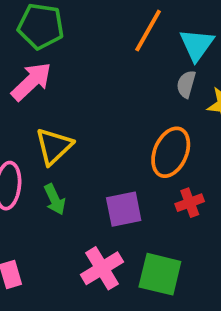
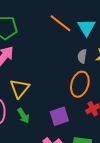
orange line: (148, 31) -> (61, 23), turned -75
gray semicircle: (186, 84) -> (82, 56), moved

